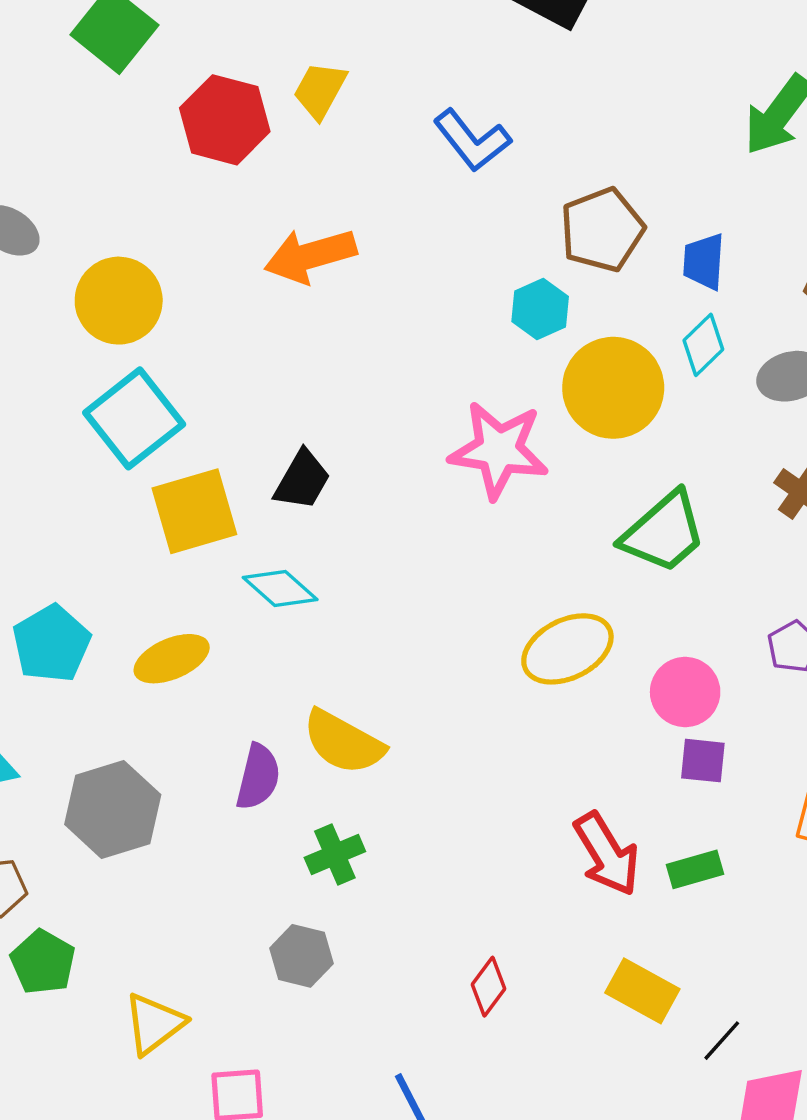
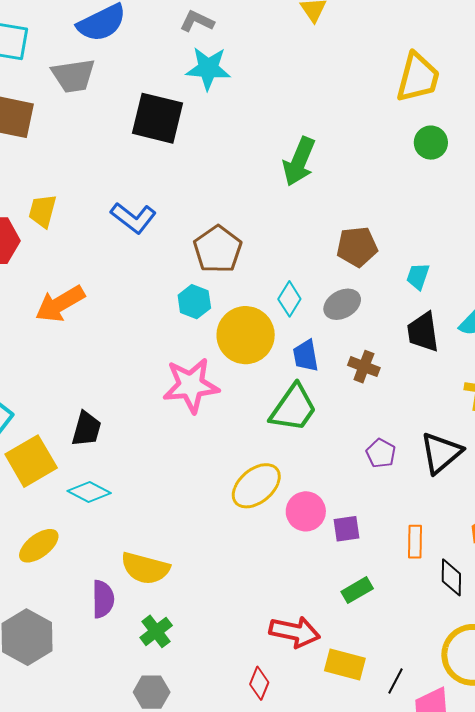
blue trapezoid: (704, 261) -> (306, 356), moved
pink circle: (685, 692) -> (306, 511), moved
red arrow: (607, 854) -> (295, 632), moved, turned -33

